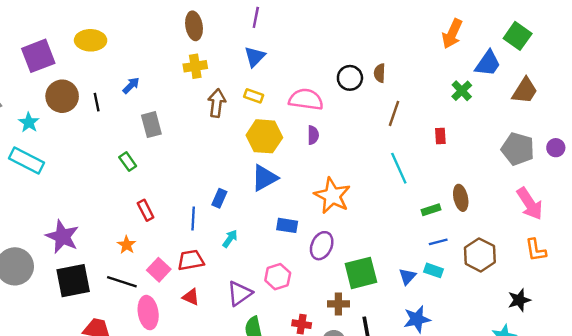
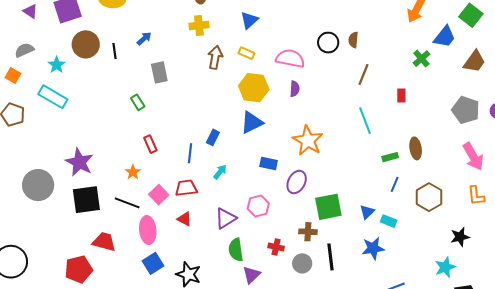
blue line: (438, 242) -> (395, 184), turned -56
cyan rectangle: (433, 270) -> (389, 221), moved

